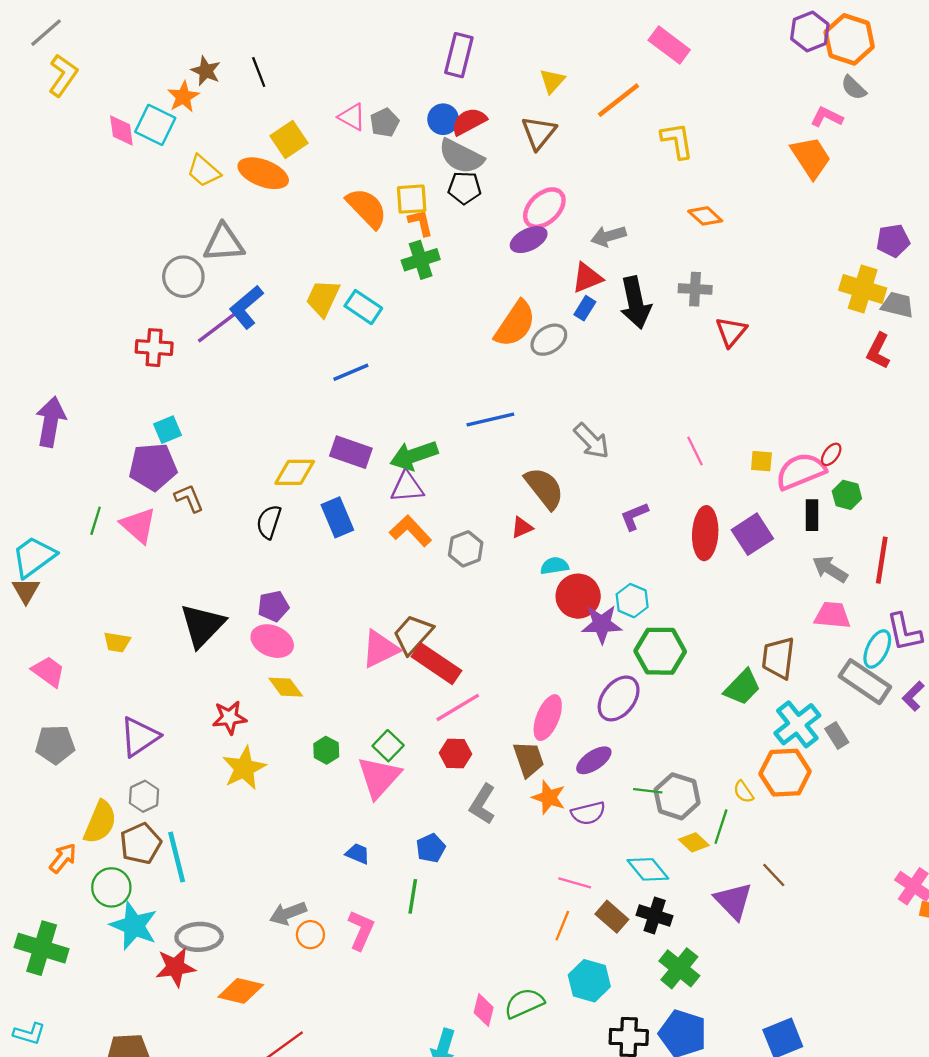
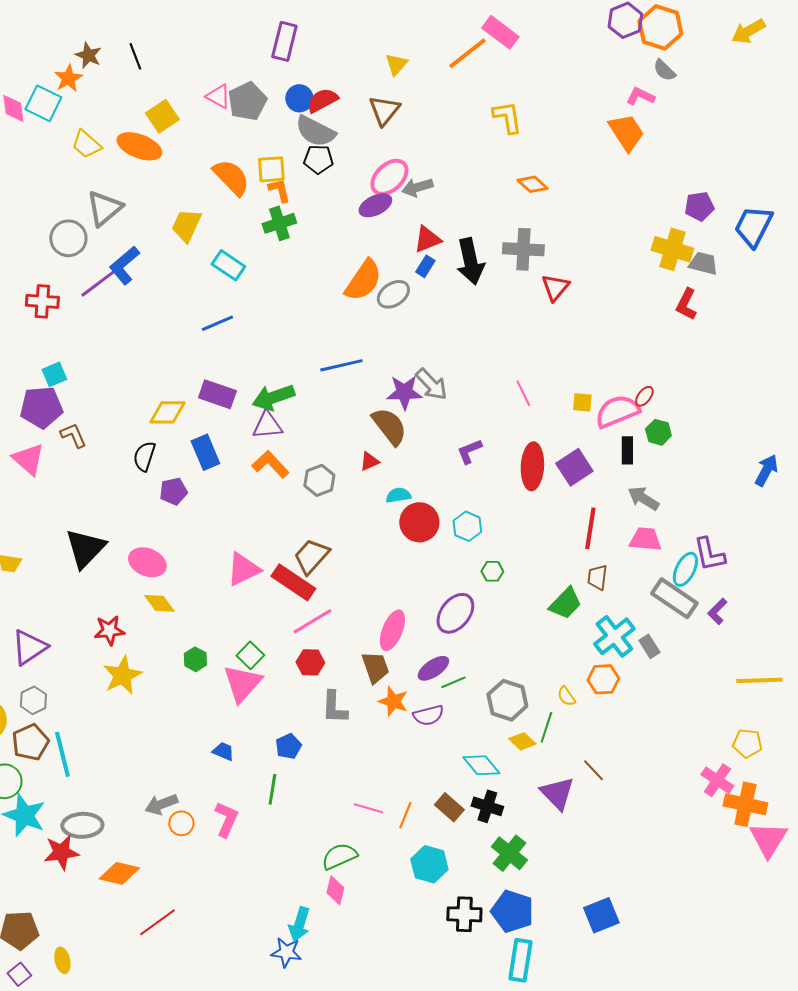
purple rectangle: (459, 55) -> (284, 41), moved
orange line: (619, 100) -> (467, 53), moved
gray pentagon: (385, 123) -> (247, 101), size x1.5
gray arrow: (608, 236) -> (417, 187), moved
gray triangle: (224, 243) -> (104, 208), turned -36
gray cross: (695, 289) -> (523, 249), size x1.4
yellow trapezoid: (323, 298) -> (186, 225), moved
red line: (882, 560) -> (590, 528), moved
purple pentagon: (273, 606) -> (173, 491), moved
purple star: (602, 624) -> (404, 392), moved
brown trapezoid: (413, 634) -> (311, 556), moved
green hexagon: (660, 651) -> (492, 571), size x0.5
brown trapezoid: (778, 658) -> (597, 577), size x0.7
orange hexagon: (785, 773) -> (603, 679), size x0.7
green line: (648, 791) -> (453, 682), moved, turned -30
gray L-shape: (482, 804) -> (334, 707), turned -30
pink line: (575, 883) -> (368, 808), moved
green semicircle: (524, 1003) -> (339, 856), moved

